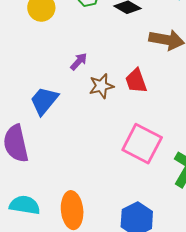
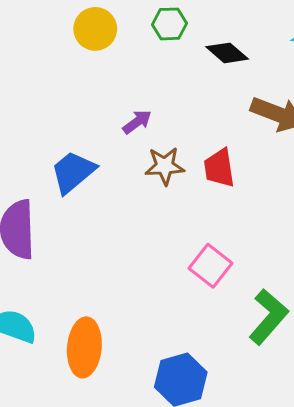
pink square: (142, 144) -> (210, 266), size x0.7

